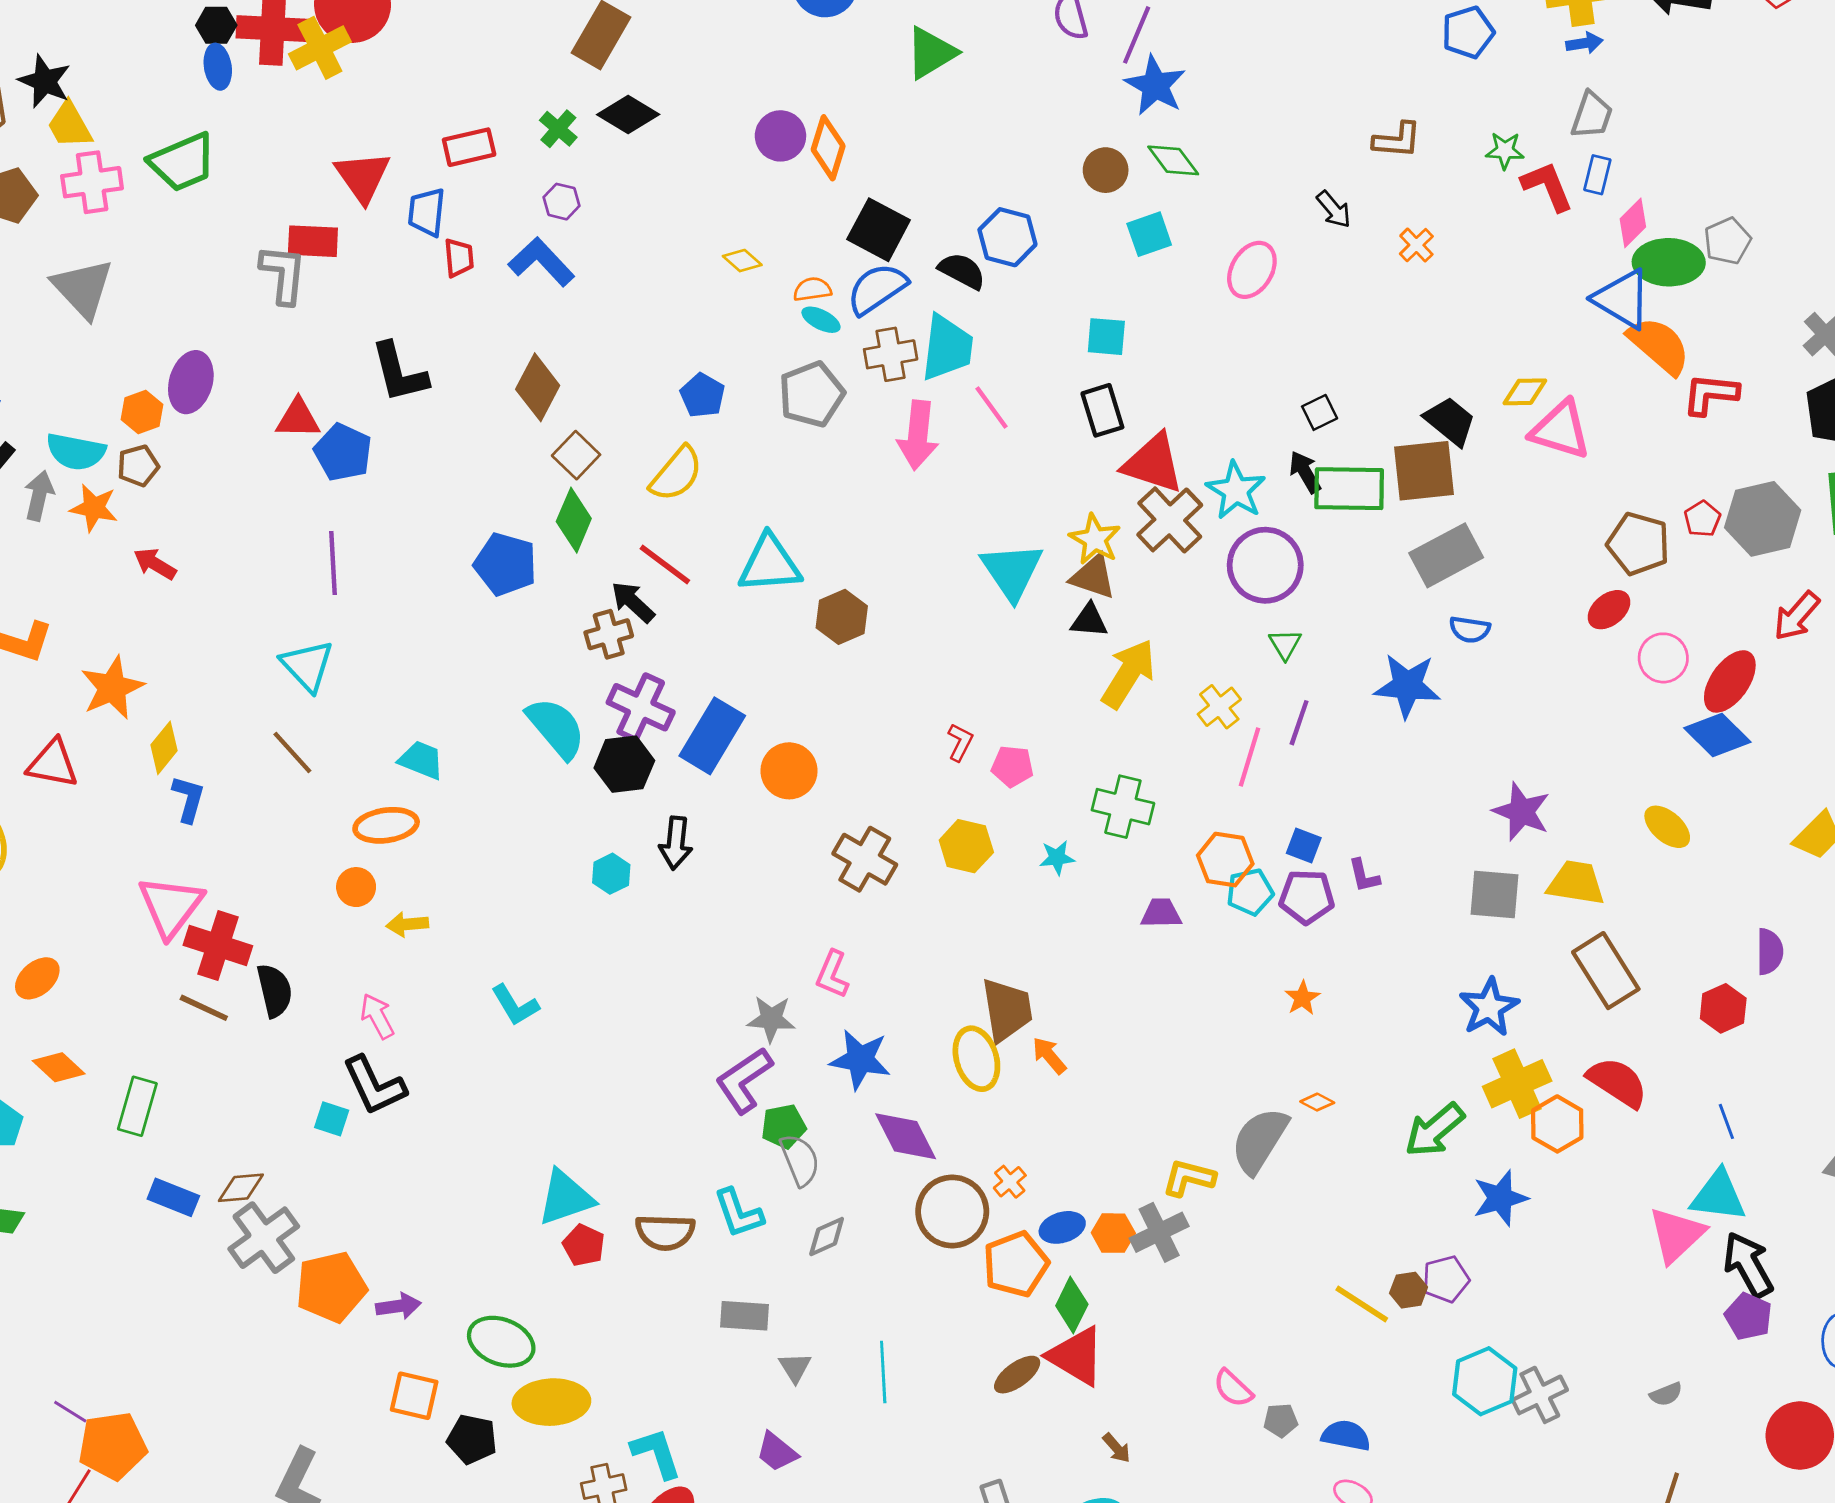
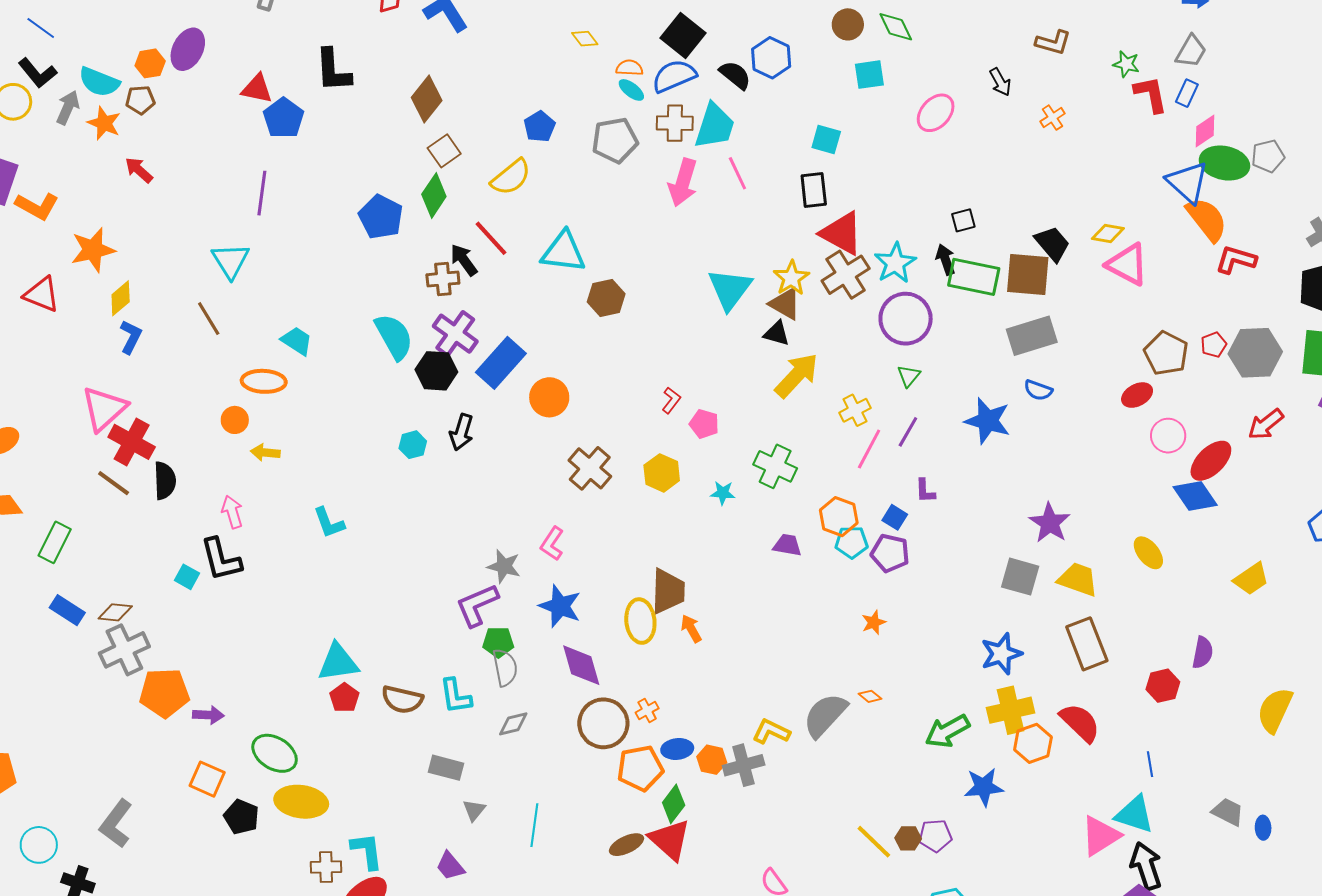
purple L-shape: (1364, 876) -> (925, 491), moved

